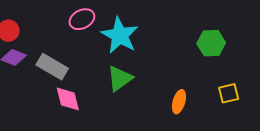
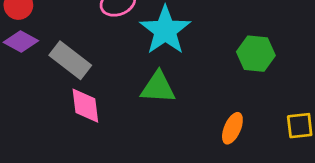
green hexagon: (211, 43) -> (256, 54), moved
green triangle: (120, 78) -> (158, 87), turned 32

